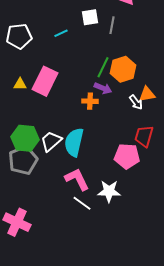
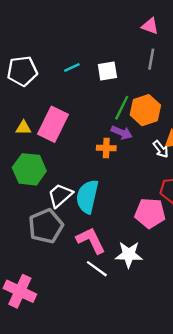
white square: (90, 17) -> (107, 71), moved
gray line: (112, 25) -> (151, 59), moved
green hexagon: (25, 138) -> (29, 169), moved
gray pentagon: (23, 160) -> (46, 226), moved

